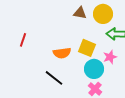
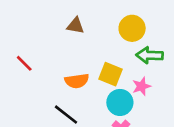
brown triangle: (80, 13) -> (75, 26), moved
red line: (23, 40) -> (24, 63), turned -64

